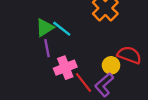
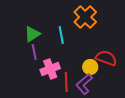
cyan line: (62, 29) -> (61, 35), moved, turned 42
red line: (84, 82) -> (66, 82), turned 36

